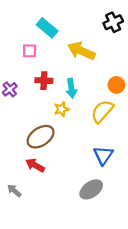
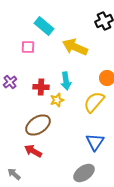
red cross: (44, 81) -> (41, 87), moved

